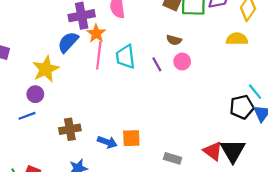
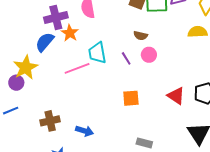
pink line: (99, 55) -> (77, 68), moved, turned 65
purple circle: (35, 94) -> (16, 83), moved
orange square: (131, 138) -> (131, 98), moved
red triangle: (213, 151) -> (176, 96), moved

